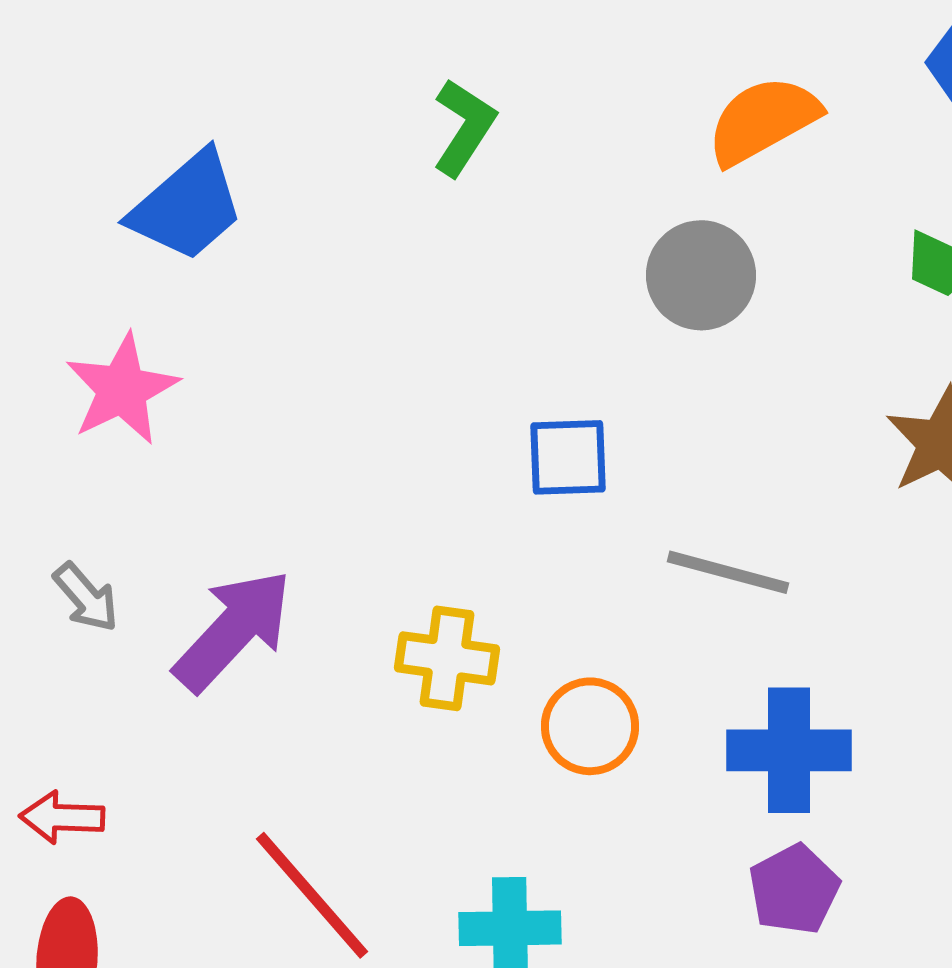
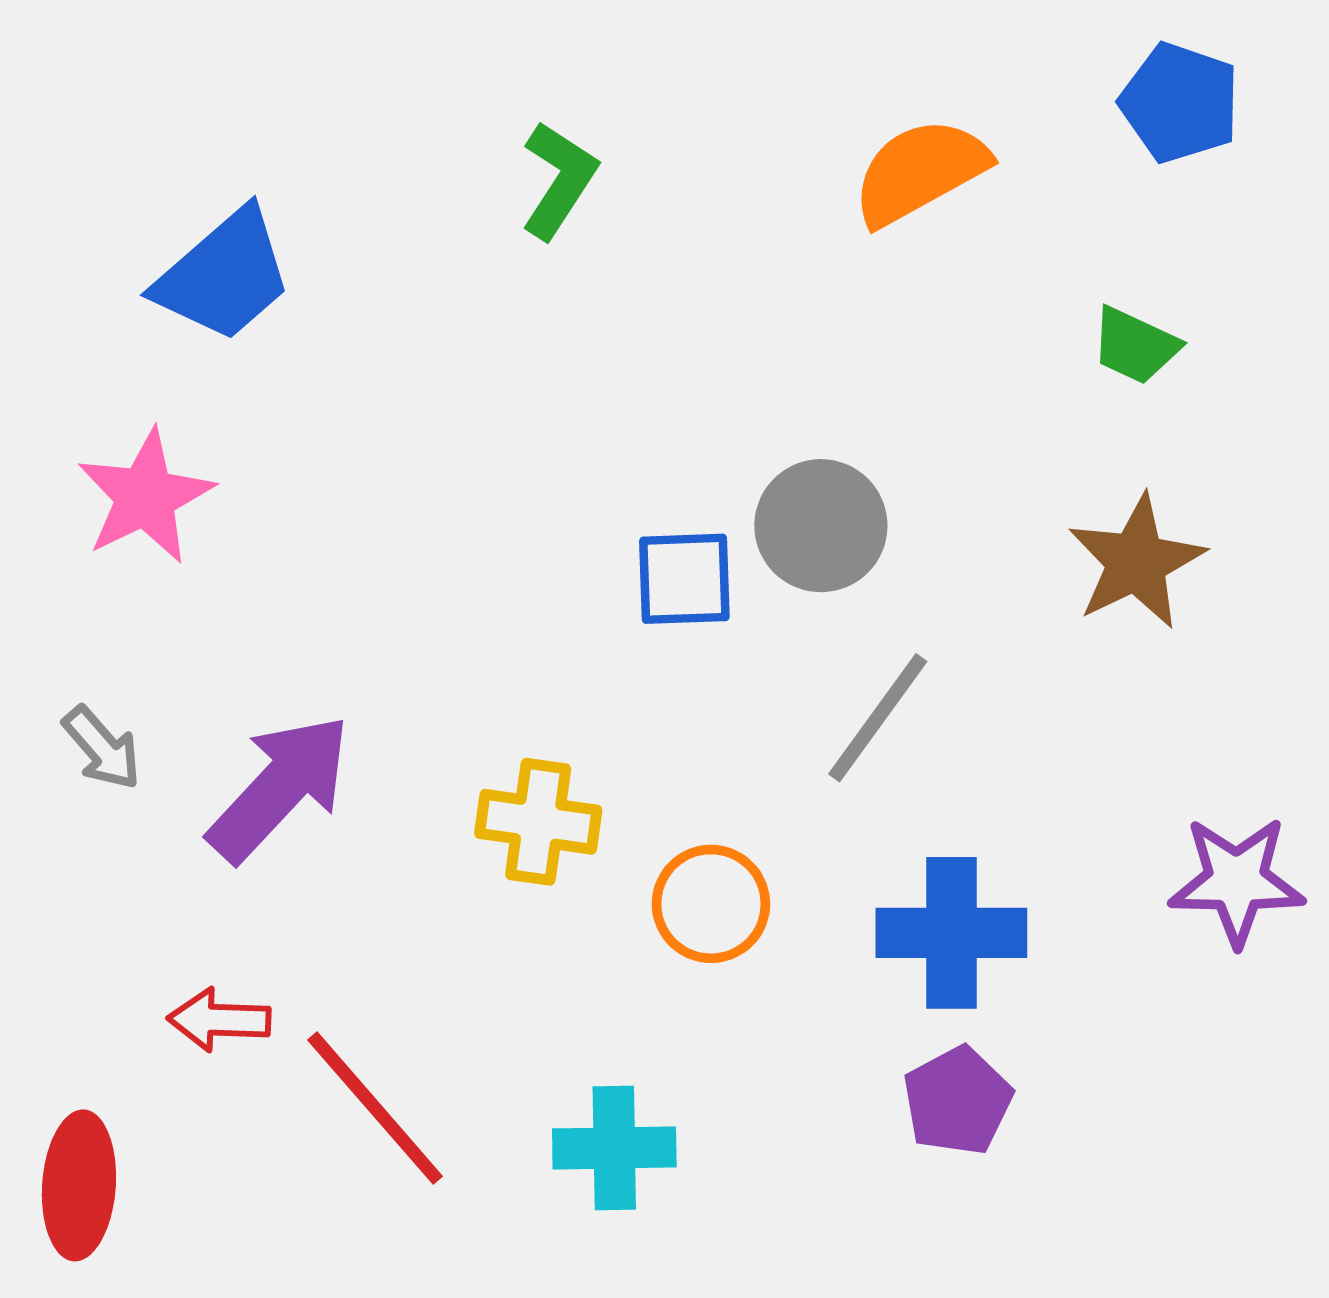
gray circle: (701, 275) -> (821, 526), moved
gray line: (728, 572) -> (878, 718), turned -69
red arrow: (62, 817) -> (219, 1020), moved

